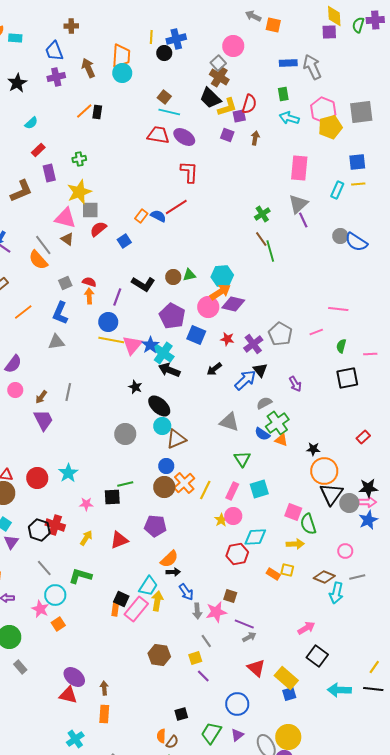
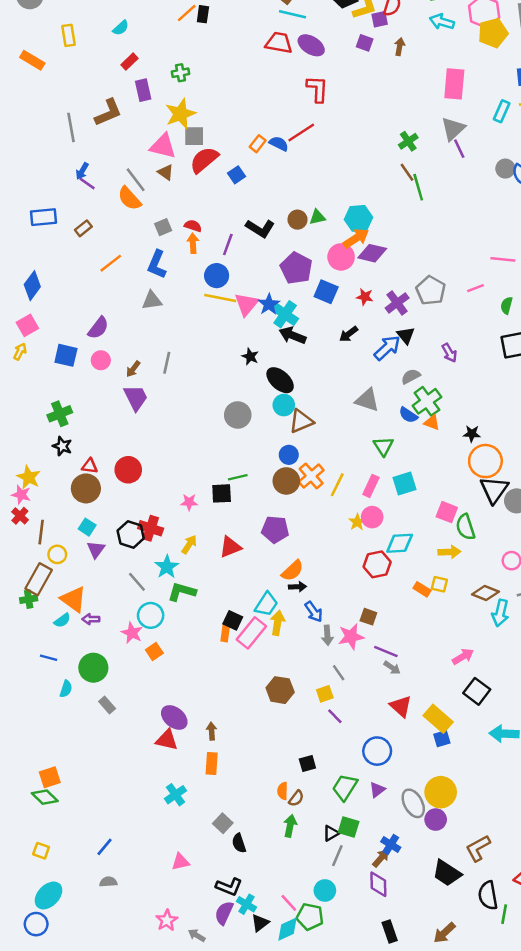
red semicircle: (98, 229) -> (204, 160), size x1.4
cyan star: (68, 473) -> (167, 567), moved
gray arrow: (249, 637) -> (392, 668), turned 64

